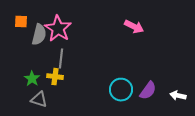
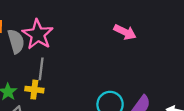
gray semicircle: (39, 35) -> (16, 41), turned -30

